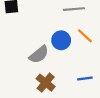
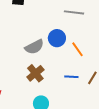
orange line: (85, 36) -> (77, 49), moved

